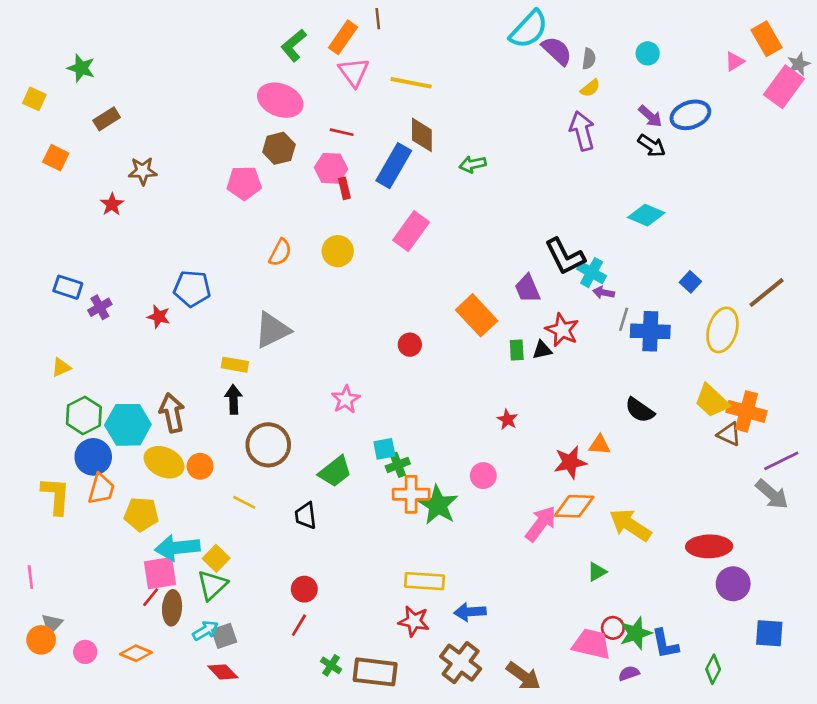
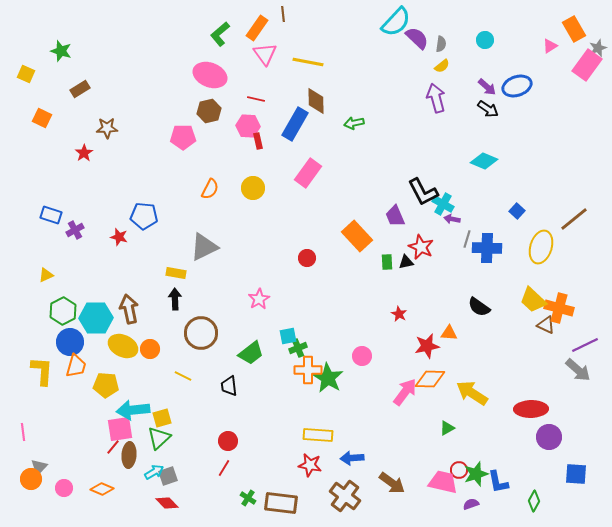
red star: (507, 419) -> (399, 314), moved
yellow square: (216, 558) -> (162, 418), turned 30
brown arrow: (523, 676) -> (392, 483), moved

